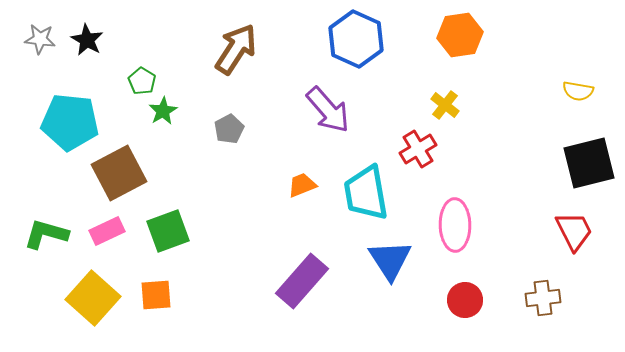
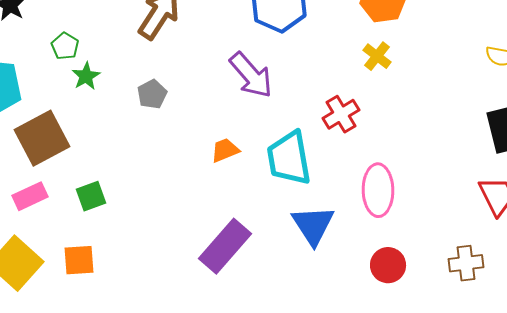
yellow cross: (445, 105) -> (377, 56), moved
green square: (168, 231) -> (91, 196), size x0.7

